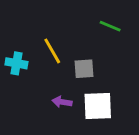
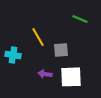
cyan cross: (16, 63) -> (13, 55), moved

